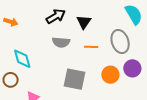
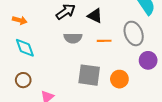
black triangle: (84, 22) -> (95, 16), turned -35
cyan diamond: (22, 59) -> (25, 48), moved
orange circle: (110, 75) -> (119, 79), moved

